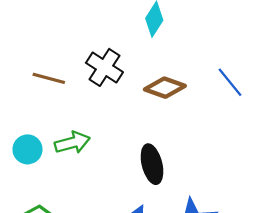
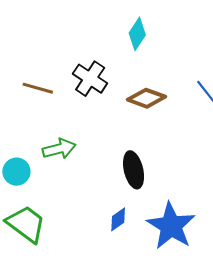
cyan circle: (28, 149) -> (16, 172), moved

